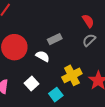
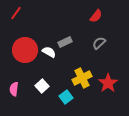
red semicircle: (88, 21) -> (96, 16), moved, turned 72
white semicircle: (43, 56) -> (49, 52), moved

